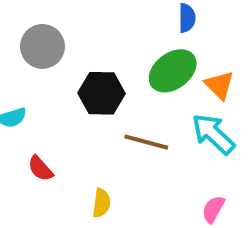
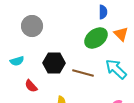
orange triangle: (219, 85) -> (121, 34), moved
black hexagon: (101, 93) -> (54, 63), moved

